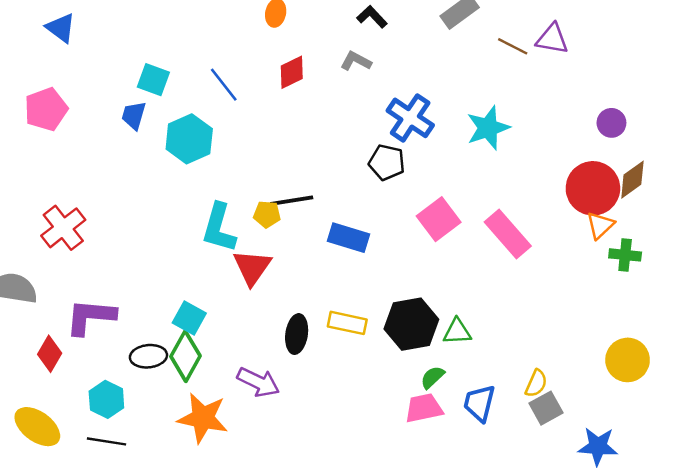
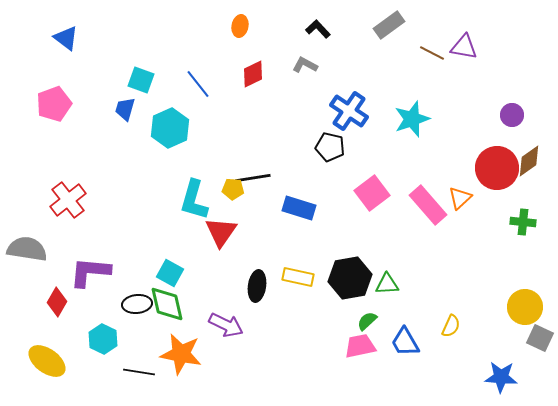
orange triangle: (600, 225) -> (460, 198), moved
green diamond: (185, 356) -> (167, 304), turned -42
blue trapezoid: (479, 403) -> (405, 342), turned -44
gray square: (546, 408) -> (540, 338), moved, turned -36
black line: (106, 441) -> (139, 372), moved

